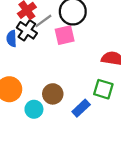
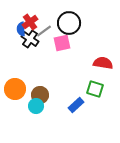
blue semicircle: (12, 39) -> (21, 29), moved
brown circle: (53, 94) -> (40, 95), moved

